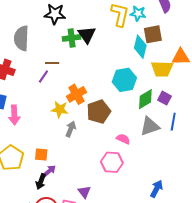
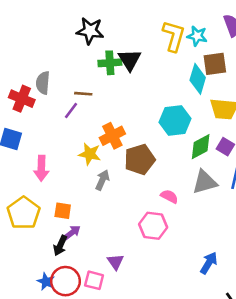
gray semicircle: (21, 38) -> (43, 83), moved, size x0.7
pink arrow: (14, 115) -> (41, 168), moved

